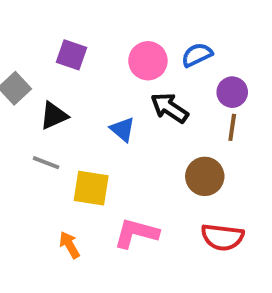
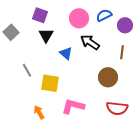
purple circle: (232, 92) -> (125, 25), moved
black triangle: (54, 116) -> (46, 35), moved, turned -35
gray line: (46, 163) -> (27, 70), turned 40

